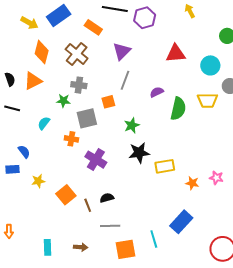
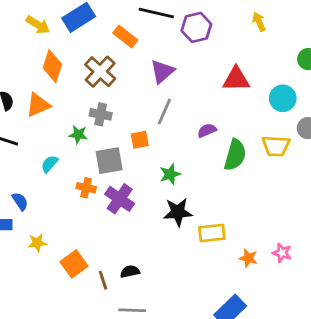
purple cross: (96, 160) -> (120, 199), moved

